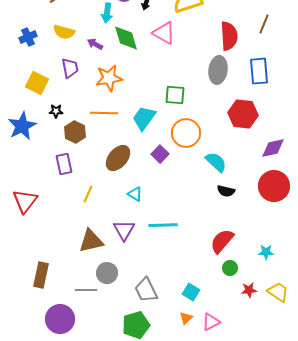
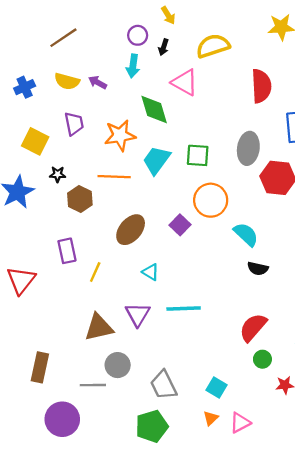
cyan arrow: (107, 13) -> (133, 66), moved
green diamond: (126, 38) -> (154, 110), moved
purple arrow: (95, 44) -> (98, 82), moved
gray ellipse: (218, 70) -> (248, 148), moved
cyan trapezoid: (144, 118) -> (156, 160), moved
purple rectangle: (64, 164) -> (67, 251), moved

